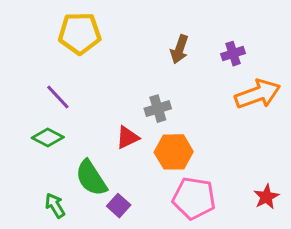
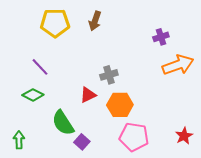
brown arrow: (179, 49) -> (95, 21), moved
green arrow: (55, 206) -> (19, 140), moved, turned 30

